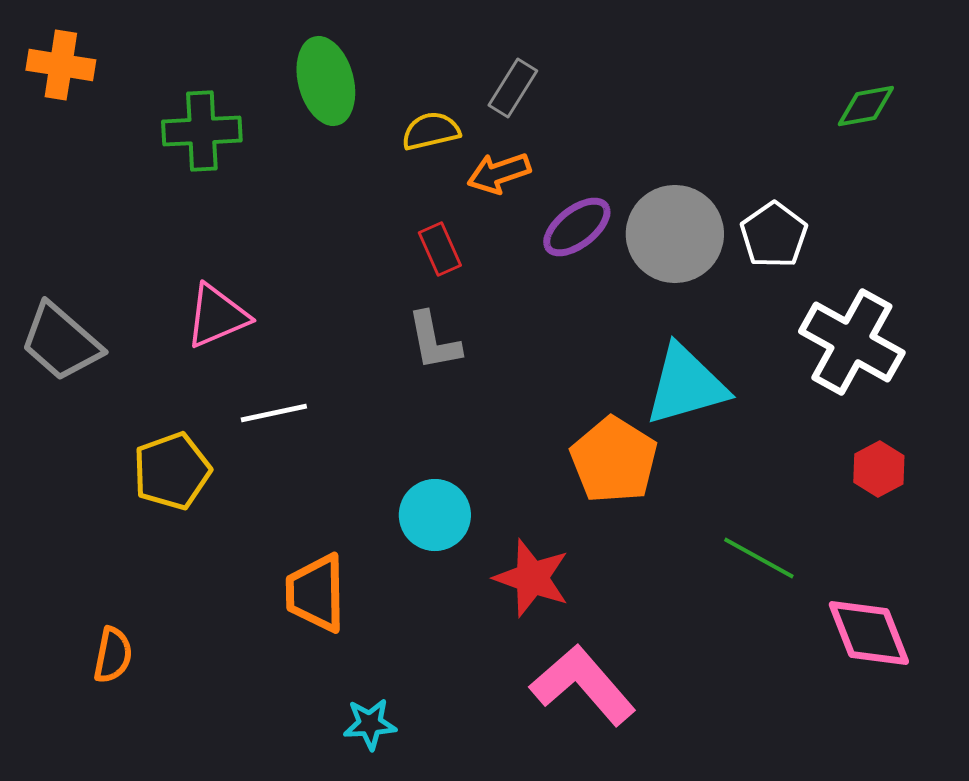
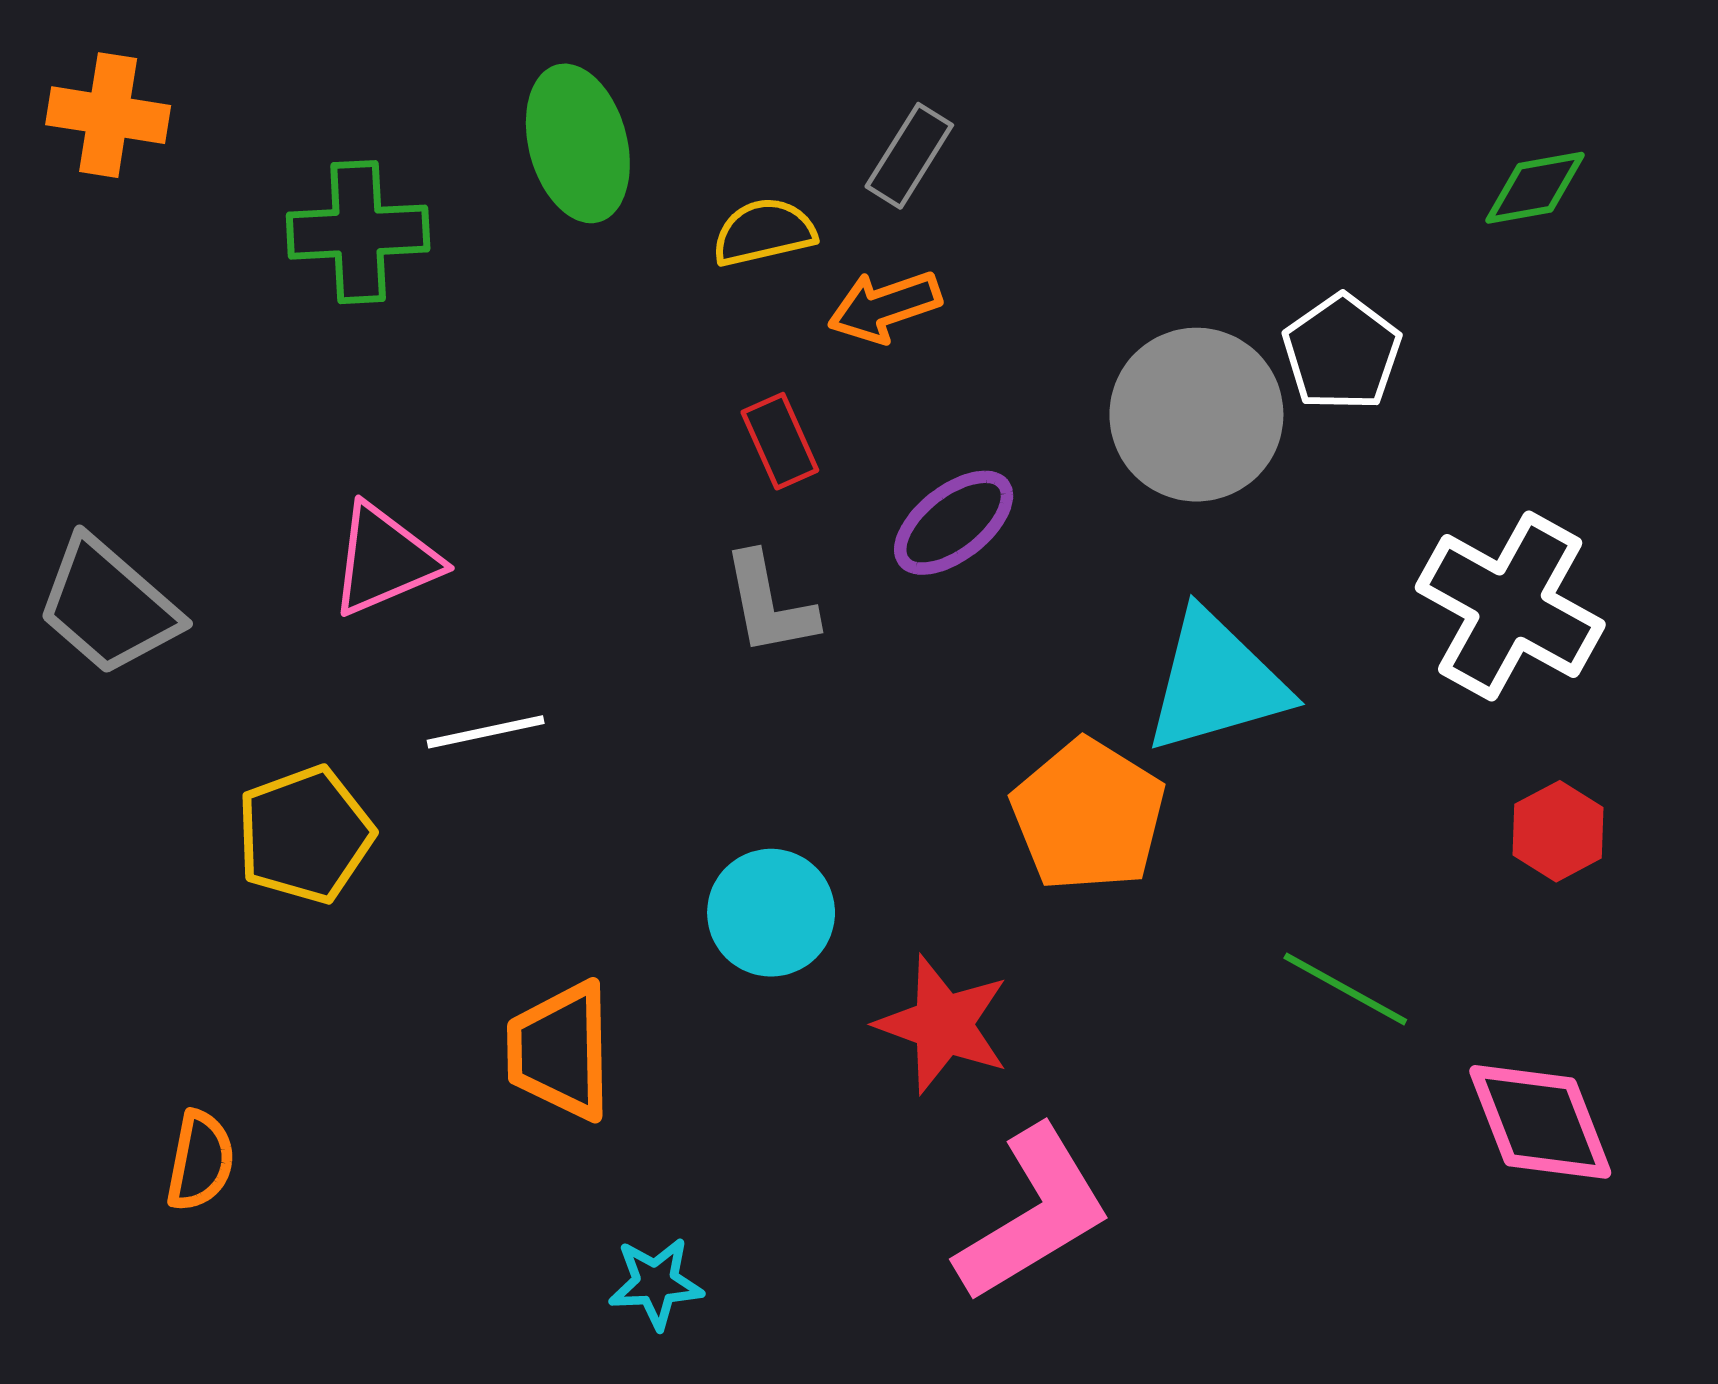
purple ellipse: (577, 227) -> (954, 523), moved
white pentagon: (774, 235) -> (1342, 353), moved
pink L-shape: (583, 685) -> (1033, 1214), turned 100

